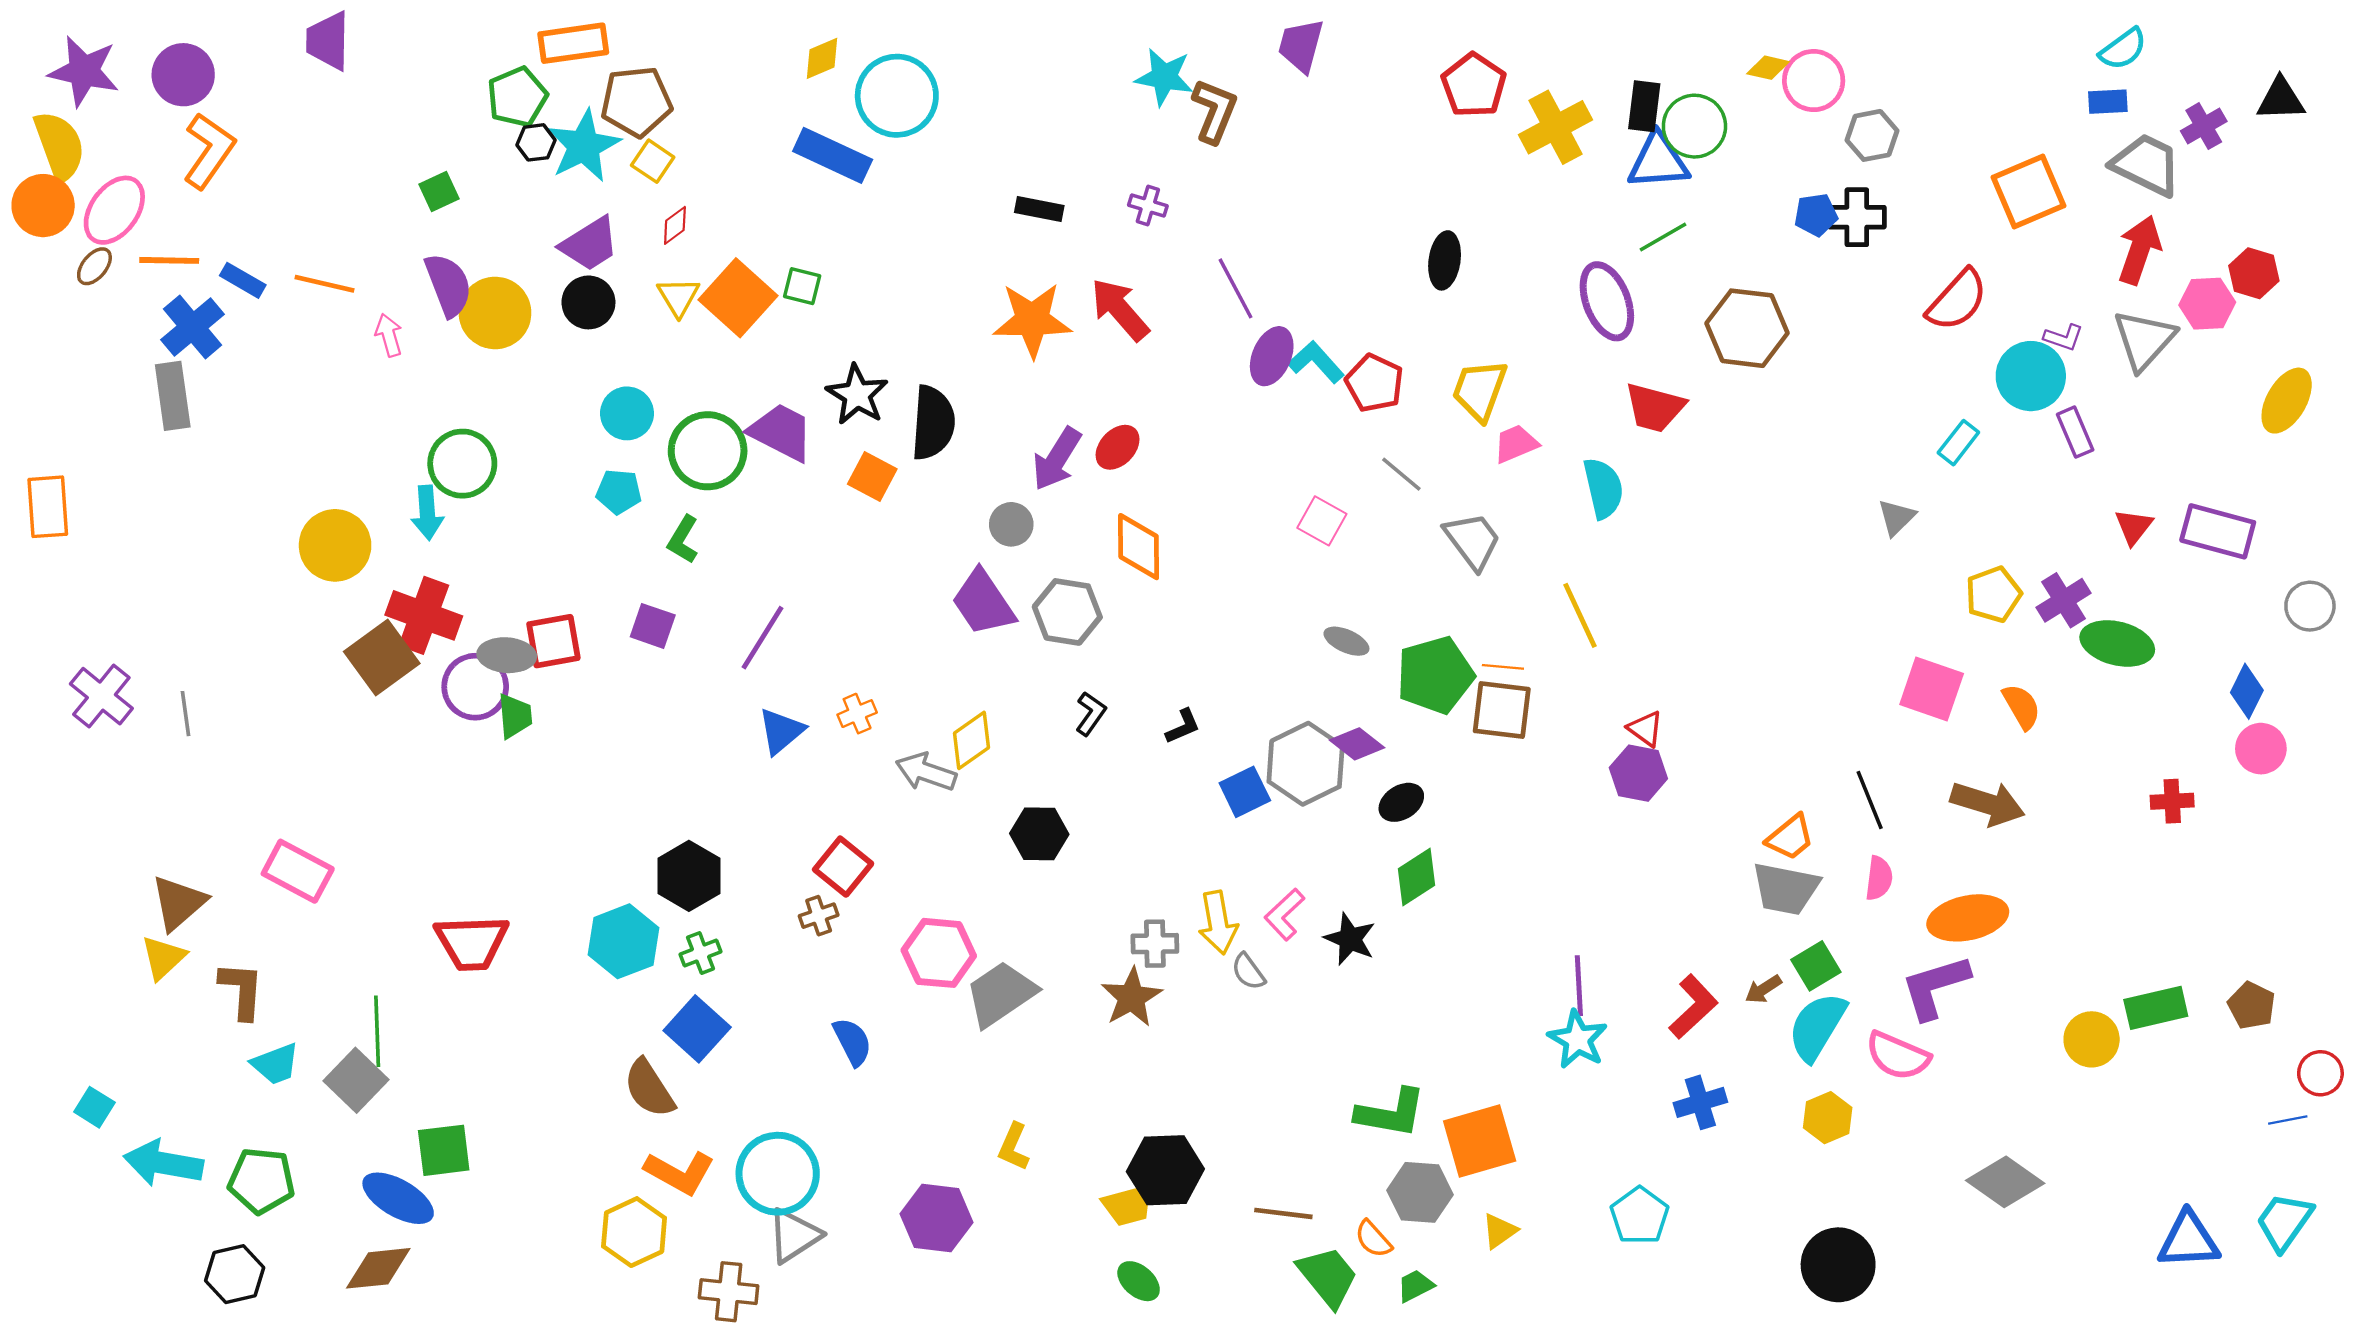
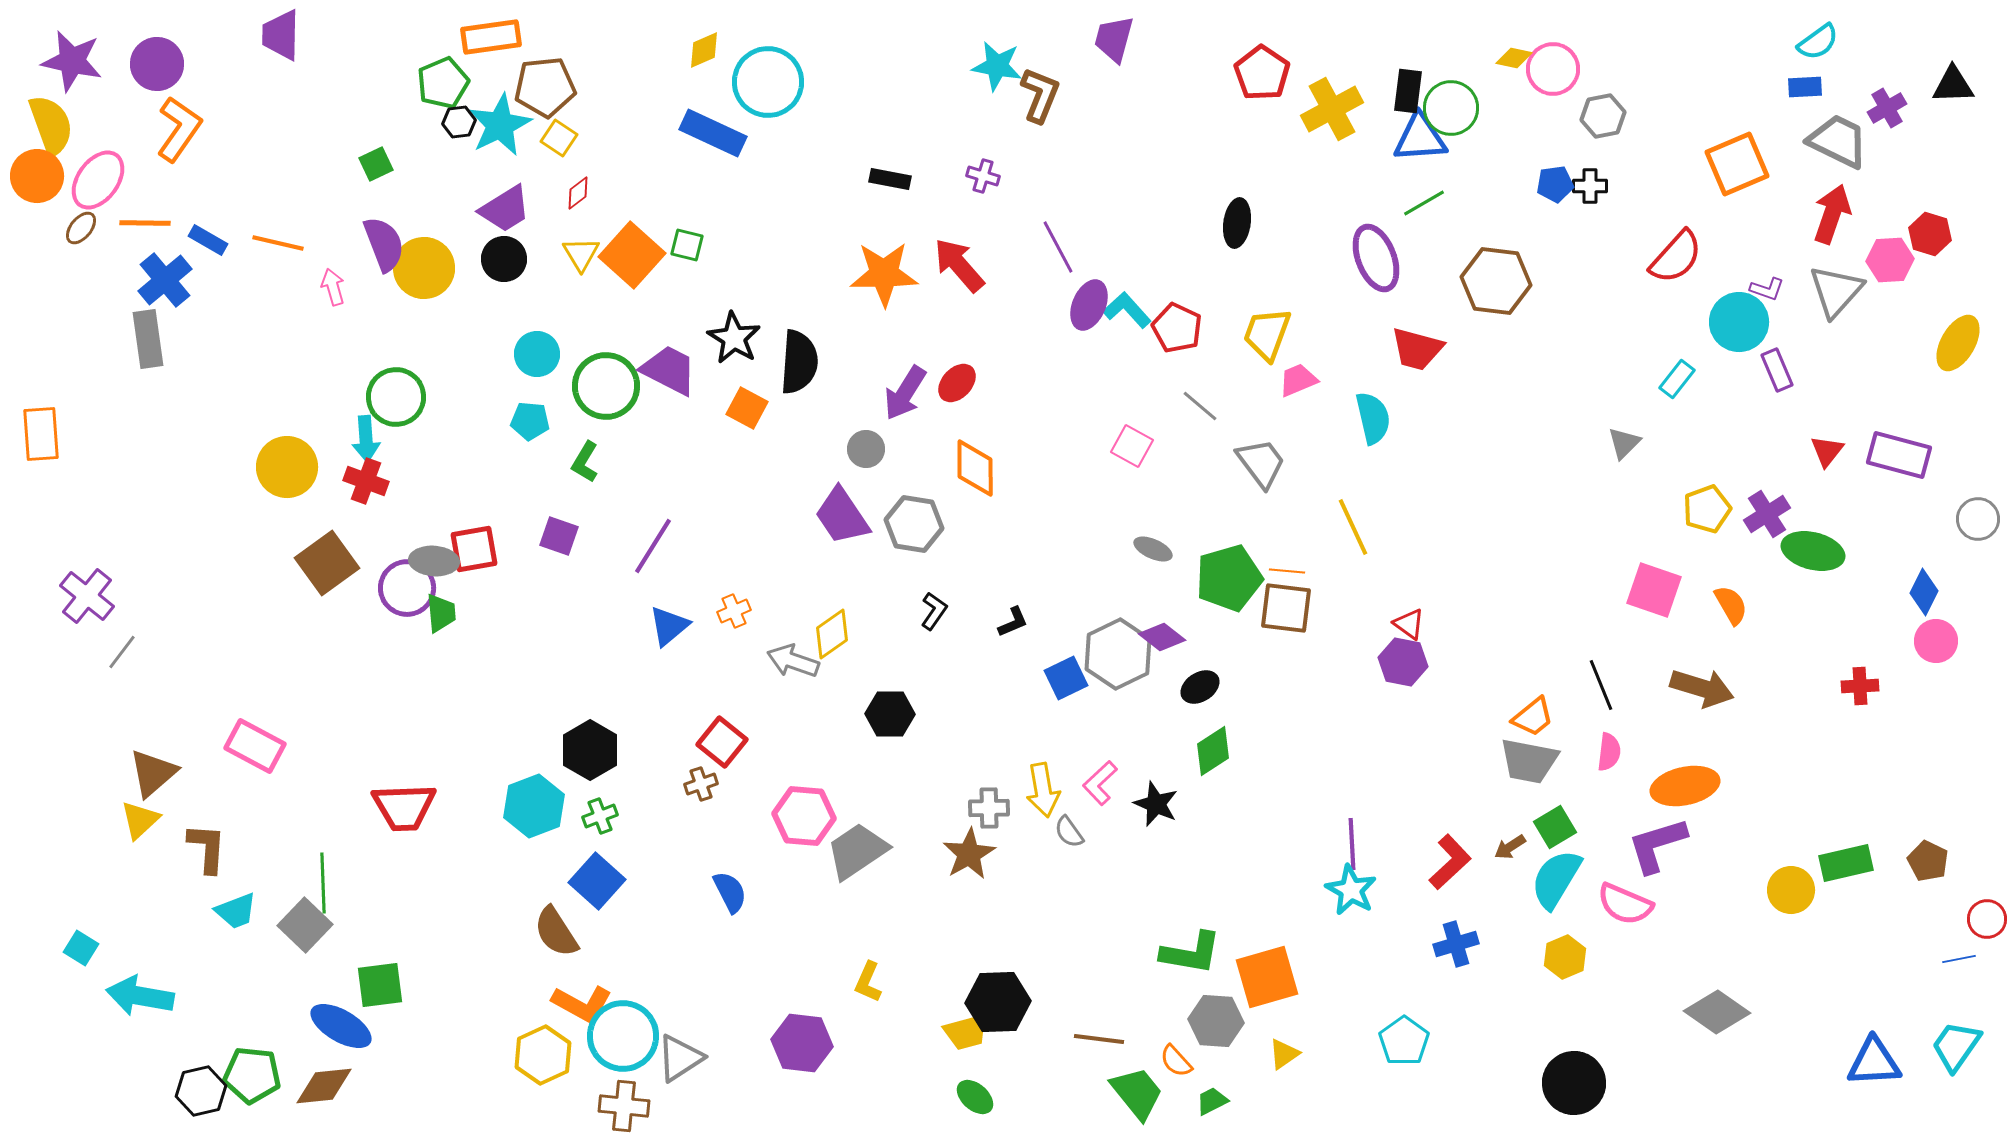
black cross: (1857, 217) -> (1590, 186), size x0.7
red cross: (424, 615) -> (366, 481), moved, size x0.7
gray line: (186, 714) -> (122, 652), moved, turned 45
cyan circle: (778, 1174) -> (623, 1036), moved
green pentagon: (261, 1181) -> (252, 1075), moved

